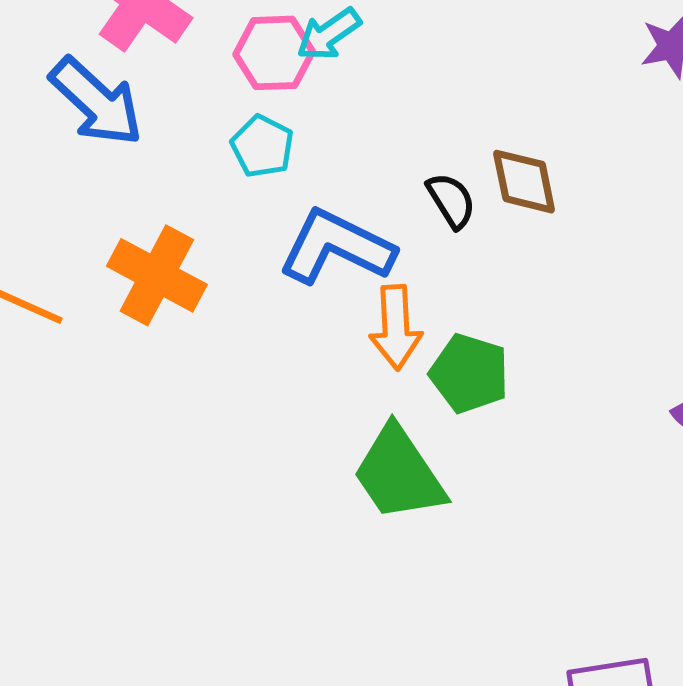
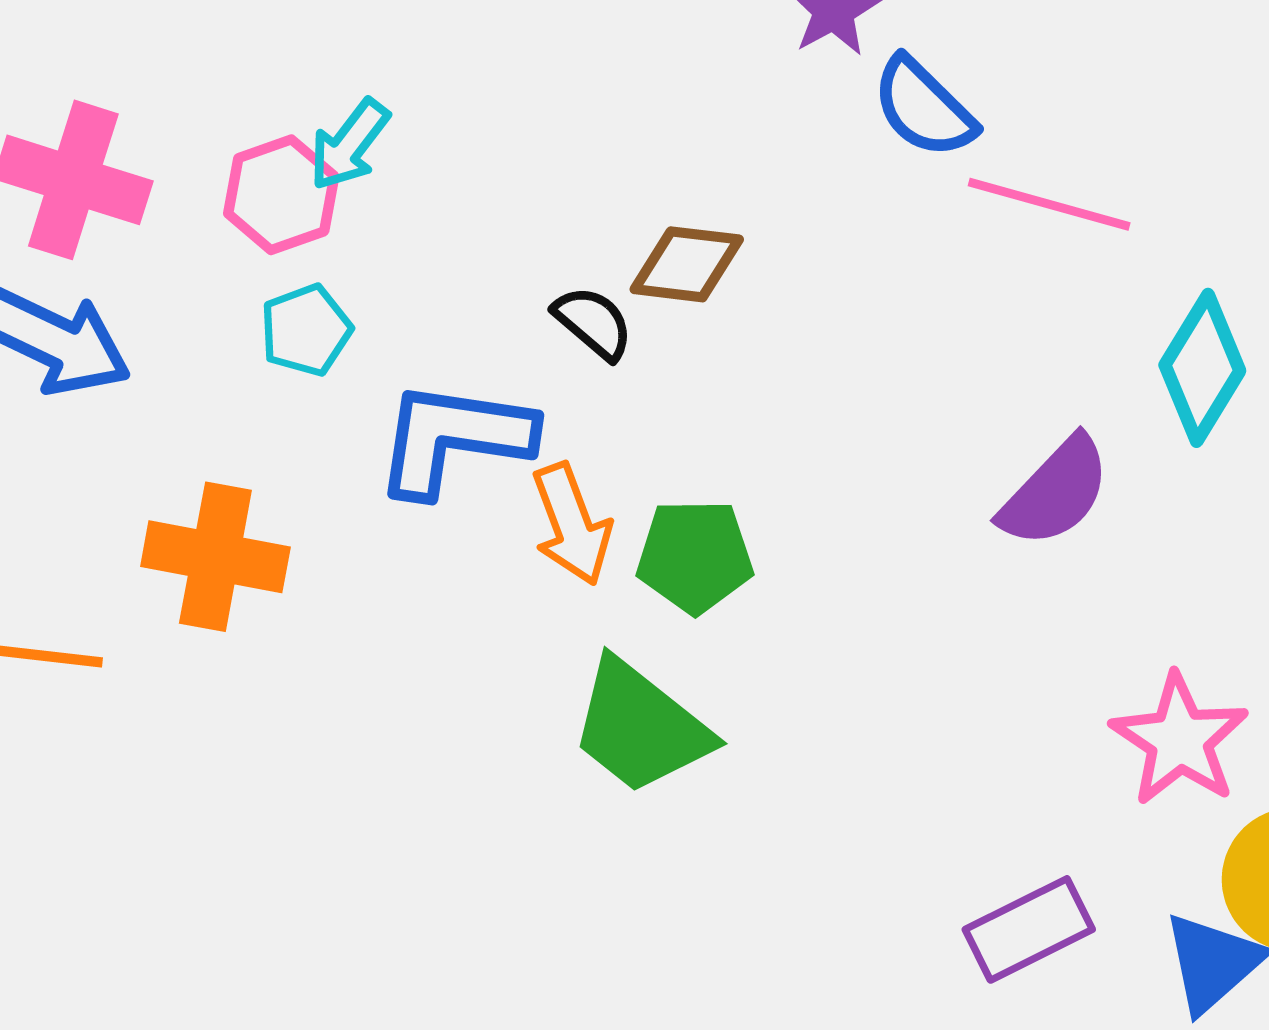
cyan pentagon: (262, 146) -> (306, 330), turned -30
brown diamond: (524, 182) -> (687, 264), turned -54

